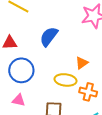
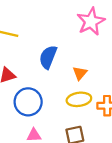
orange triangle: (82, 63) -> (80, 73), moved

